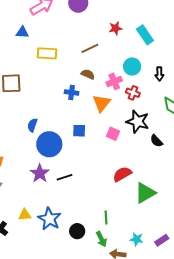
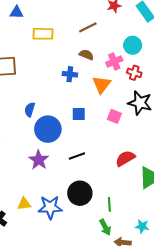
black line: (64, 177) -> (77, 156), moved
blue star: (49, 219) -> (50, 207), turned -30
black circle: (77, 231) -> (80, 193), moved, size x1.5

